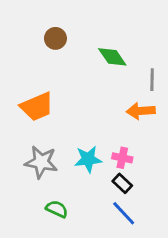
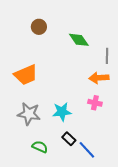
pink cross: (122, 158) -> (95, 103), moved
black rectangle: (122, 183) -> (69, 139), moved

